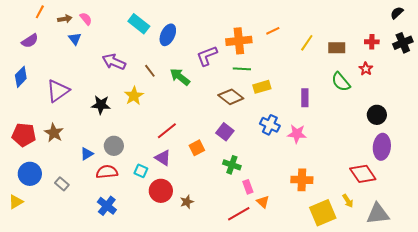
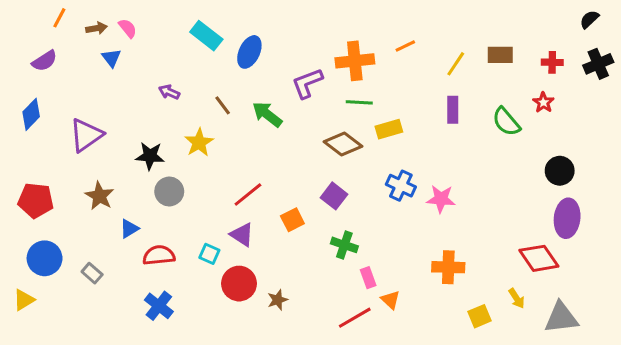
brown rectangle: (337, 48) -> (500, 55), moved
purple arrow: (114, 62) -> (169, 92), size x0.6
purple rectangle: (305, 98) -> (453, 110), moved
brown star: (54, 133) -> (99, 196), moved
gray circle: (114, 146) -> (169, 192), moved
yellow square: (323, 213) -> (479, 316), size x0.6

